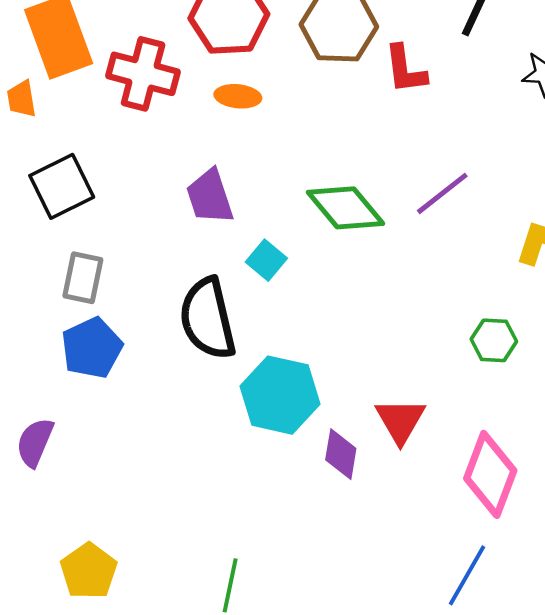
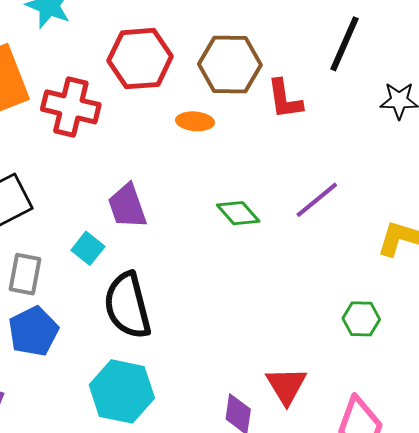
orange ellipse: (238, 96) -> (195, 121), moved
green diamond: (346, 208) -> (238, 213), size x0.7
cyan square: (266, 260) -> (88, 248), moved
cyan hexagon: (280, 395) -> (122, 391), moved

